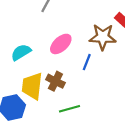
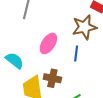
cyan semicircle: (21, 52) -> (15, 61), turned 84

